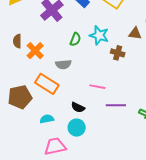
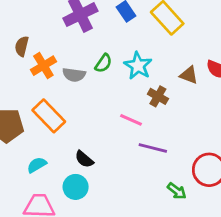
gray semicircle: (63, 64) -> (74, 75), moved
pink line: (97, 87) -> (131, 120), moved
purple line: (116, 105) -> (153, 148), moved
cyan semicircle: (47, 119) -> (37, 165), turned -32

